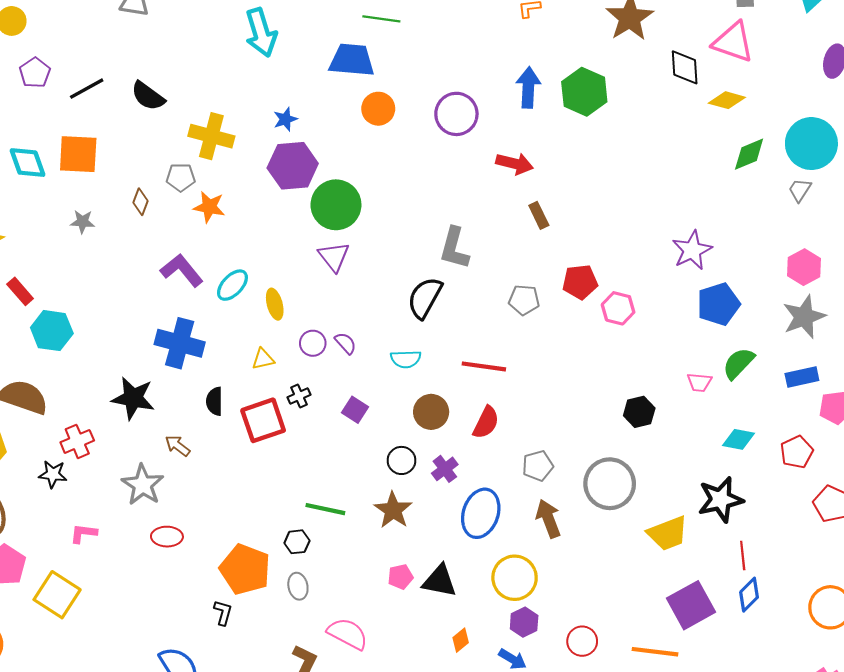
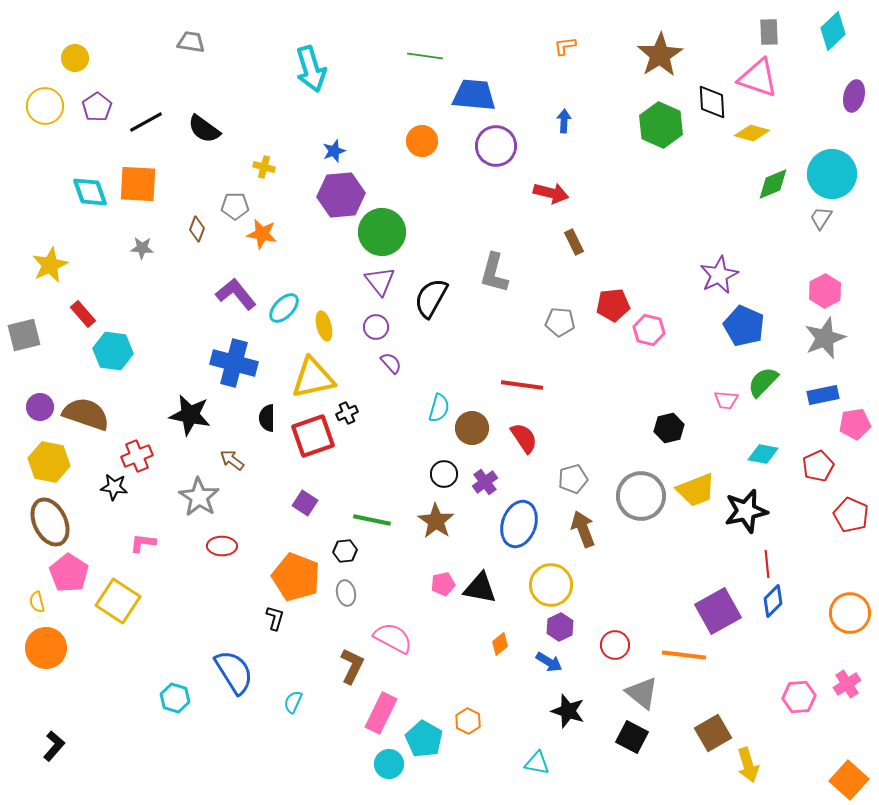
blue trapezoid: (352, 60) -> (474, 95), moved
blue arrow: (528, 88) -> (564, 121), size x0.6
green hexagon: (584, 92) -> (661, 125), moved
yellow cross: (211, 136) -> (264, 167), size x0.5
black semicircle: (425, 298) -> (431, 298), moved
blue pentagon: (718, 304) -> (744, 326), turned -30
purple circle: (313, 343) -> (376, 327), moved
yellow triangle: (263, 359) -> (313, 378), size x2.0
cyan semicircle: (406, 359) -> (439, 408), moved, turned -72
purple square: (355, 410) -> (305, 503), moved
red semicircle: (486, 422) -> (524, 438), turned -60
yellow trapezoid: (668, 533) -> (696, 490), moved

